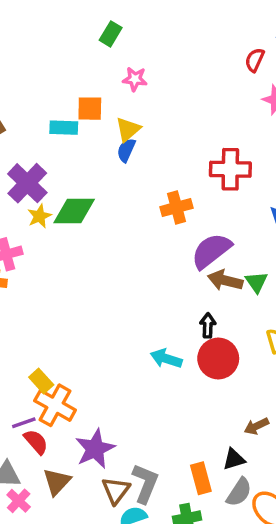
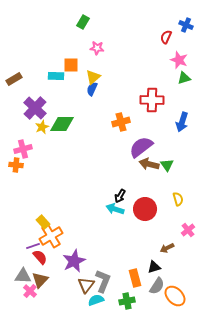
black arrow: (208, 325) -> (120, 196), moved, turned -152
orange cross: (55, 405) -> (51, 236), turned 30
brown triangle: (57, 482) -> (40, 280), moved

